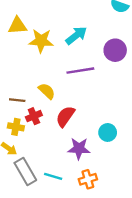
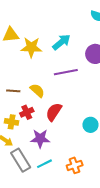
brown line: (17, 100) -> (13, 91), moved
purple star: (79, 149) -> (40, 139), moved
cyan line: (53, 176) -> (45, 164), turned -42

